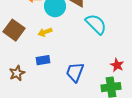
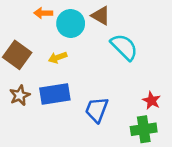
blue rectangle: (43, 60) -> (55, 94), size x1.6
brown star: (17, 73) -> (20, 95), moved

